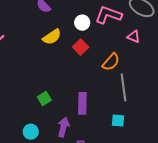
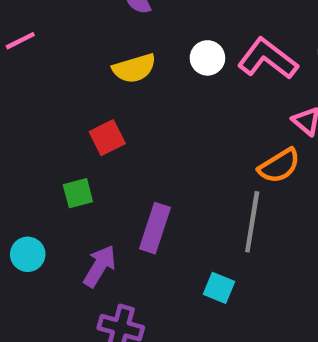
red square: (81, 47) -> (107, 138), moved
orange semicircle: (111, 62) -> (279, 166), moved

